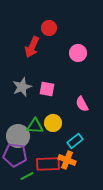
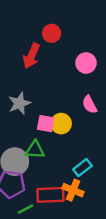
pink square: (47, 89) -> (46, 124), moved
pink semicircle: (82, 104) -> (90, 105), moved
yellow circle: (53, 123) -> (61, 124), moved

